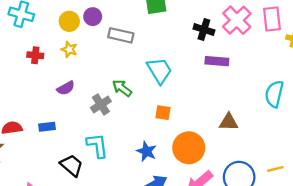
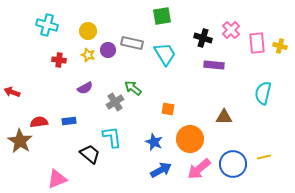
purple circle: (93, 17) -> (108, 50), moved
pink rectangle: (272, 19) -> (257, 43), moved
pink cross: (237, 20) -> (231, 30), size x0.7
cyan trapezoid: (159, 70) -> (165, 54), moved

